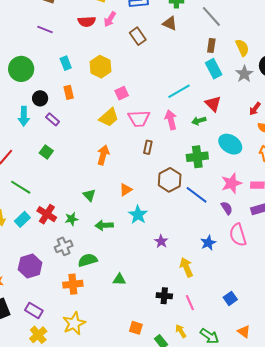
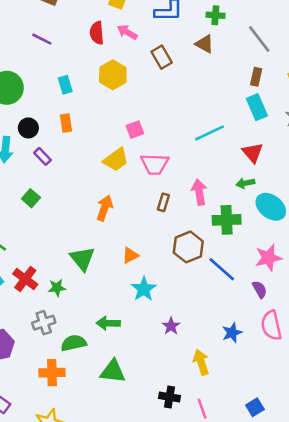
pink arrow: (110, 19) -> (127, 32), turned 84
red semicircle: (87, 22) -> (97, 33), turned 84
yellow hexagon: (100, 67) -> (113, 75), moved
pink arrow: (171, 120) -> (199, 192), moved
green arrow: (199, 121) -> (245, 183), moved
green triangle: (89, 195) -> (82, 259), size x1.5
green arrow: (104, 225) -> (108, 323), moved
green triangle: (119, 279) -> (113, 371), size x1.5

